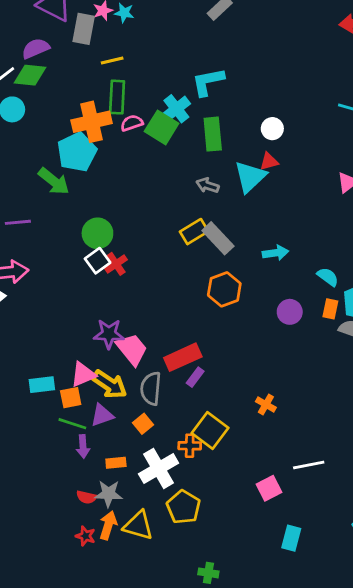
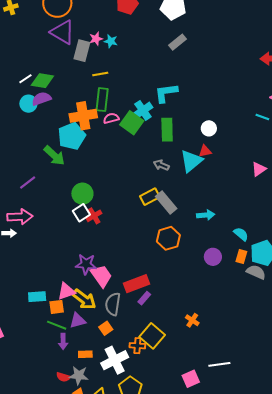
purple semicircle: (36, 48) -> (41, 99), moved
purple line: (18, 222) -> (28, 183), turned -36

